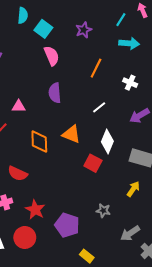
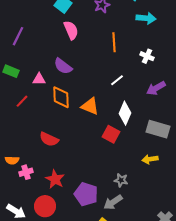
orange line: (96, 68) -> (114, 42), turned -30
purple semicircle: (55, 93) -> (63, 66), moved, turned -48
orange diamond: (39, 141) -> (61, 97), moved
red semicircle: (18, 173) -> (49, 139), moved
yellow arrow: (133, 189) -> (150, 159), turned -133
gray arrow: (130, 233) -> (113, 202), moved

